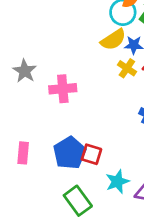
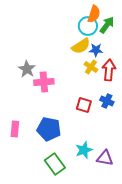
gray star: (25, 71) -> (27, 69), moved
blue pentagon: (70, 153) -> (49, 129), turned -30
red square: (91, 154) -> (84, 105), moved

